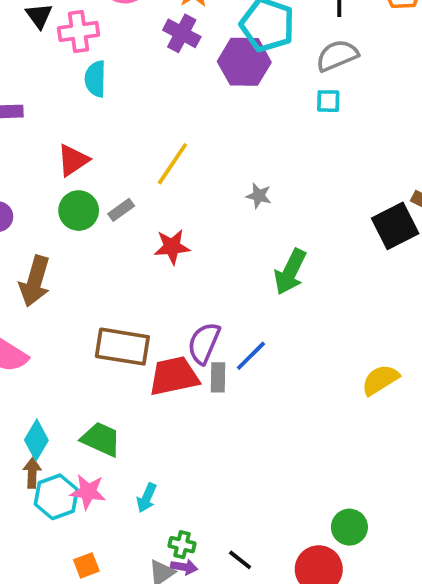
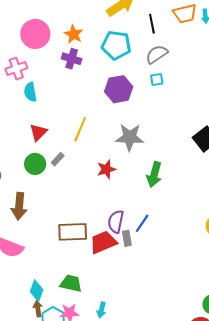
purple hexagon: (244, 62) -> (119, 89), moved
red triangle: (73, 160) -> (38, 132), moved
gray star: (259, 196) -> (130, 137), size x2.0
red star: (172, 247) -> (106, 169), moved

